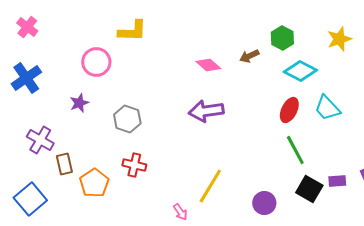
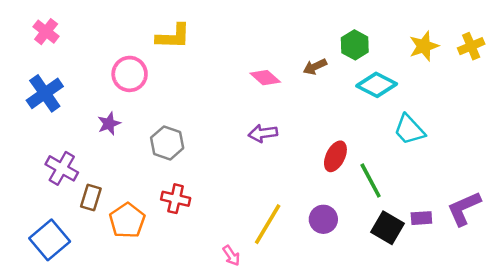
red ellipse: (289, 110) -> (335, 156), moved
purple arrow: (206, 111) -> (263, 133), size x0.7
brown rectangle: (64, 164) -> (91, 197), turned 30
purple circle: (264, 203) -> (323, 219), moved

